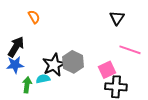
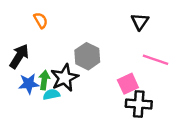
gray hexagon: (73, 62) -> (87, 56), moved
blue star: (15, 65) -> (29, 84), moved
green arrow: (27, 85) -> (44, 80), moved

